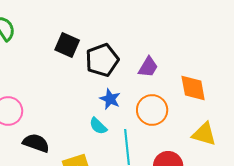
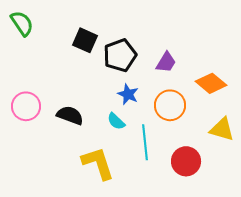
orange diamond: (193, 88) -> (211, 83), turned -40
black semicircle: (36, 143) -> (70, 115), moved

